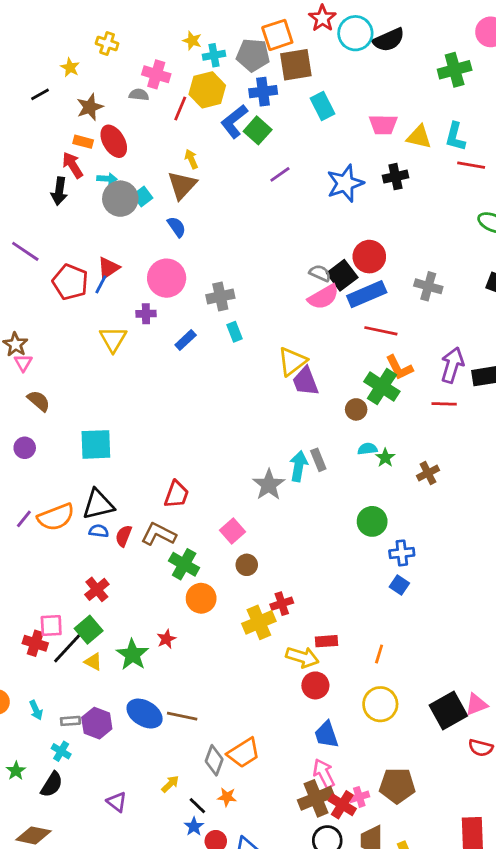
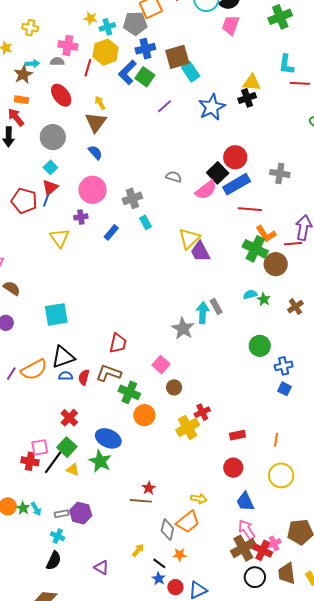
brown square: (296, 65) -> (177, 57), moved
cyan rectangle: (322, 106) -> (191, 72), moved
pink trapezoid: (383, 125) -> (231, 25), moved, turned 115
yellow triangle: (419, 137) -> (252, 83), moved
red ellipse: (114, 141) -> (61, 95), moved
cyan arrow: (107, 179) -> (32, 64), moved
cyan square: (143, 197) -> (50, 167), moved
gray semicircle: (320, 273) -> (174, 177), moved
red line: (444, 404) -> (293, 244), moved
brown circle: (356, 409) -> (276, 264), moved, size x1.5
red star: (166, 639) -> (149, 488), moved
yellow arrow: (302, 657) -> (199, 499), moved, size x0.7
blue ellipse: (145, 714) -> (108, 438), moved
green star: (16, 771) -> (23, 508), moved

